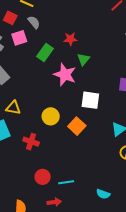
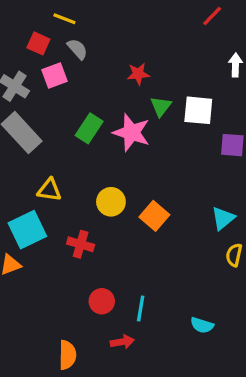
green rectangle: (45, 52) -> (89, 128), moved
white square: (90, 100) -> (198, 110), moved
cyan line: (66, 182) -> (141, 308), turned -70

